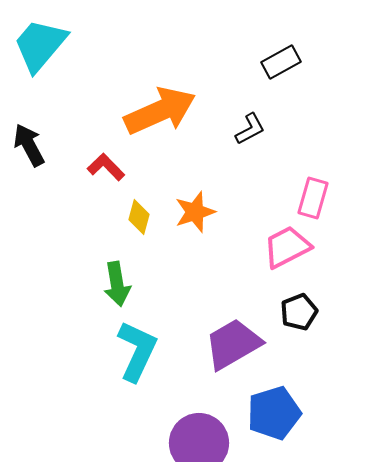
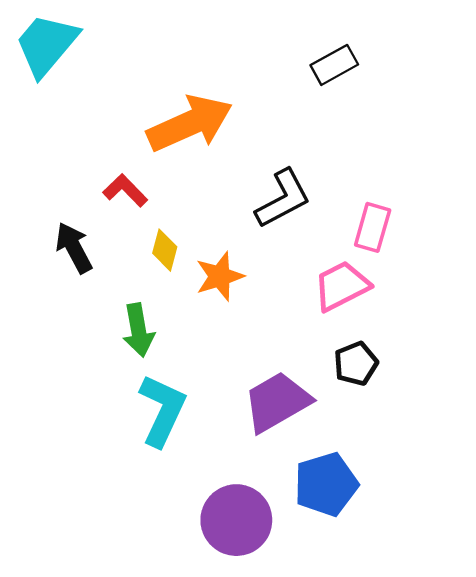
black L-shape: (250, 129) -> (283, 199), moved, size x1.6
black arrow: (29, 145) -> (74, 248), moved
orange star: (195, 212) -> (220, 276), moved

